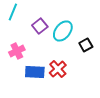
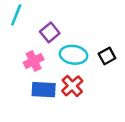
cyan ellipse: (63, 31) -> (73, 55), moved, turned 60
pink cross: (17, 51) -> (34, 61), moved

